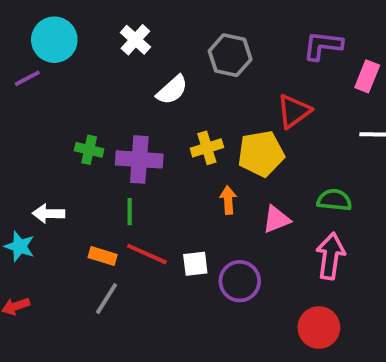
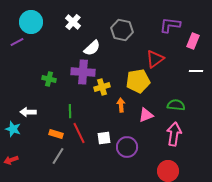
yellow cross: (207, 148) -> (102, 87), moved
purple cross: (139, 159) -> (83, 72), moved
red line: (147, 254) -> (79, 133), turned 40

